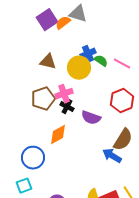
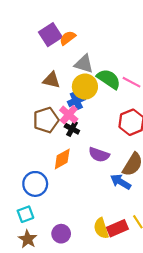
gray triangle: (78, 14) -> (84, 64), moved
blue cross: (88, 54) -> (76, 101), moved
green semicircle: (101, 61) -> (109, 79), size x1.6
pink cross: (64, 94) -> (69, 115), turned -30
purple semicircle: (91, 118) -> (99, 155), moved

